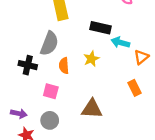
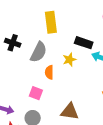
yellow star: (91, 59) -> (69, 60), moved
black cross: (28, 65) -> (13, 43), moved

